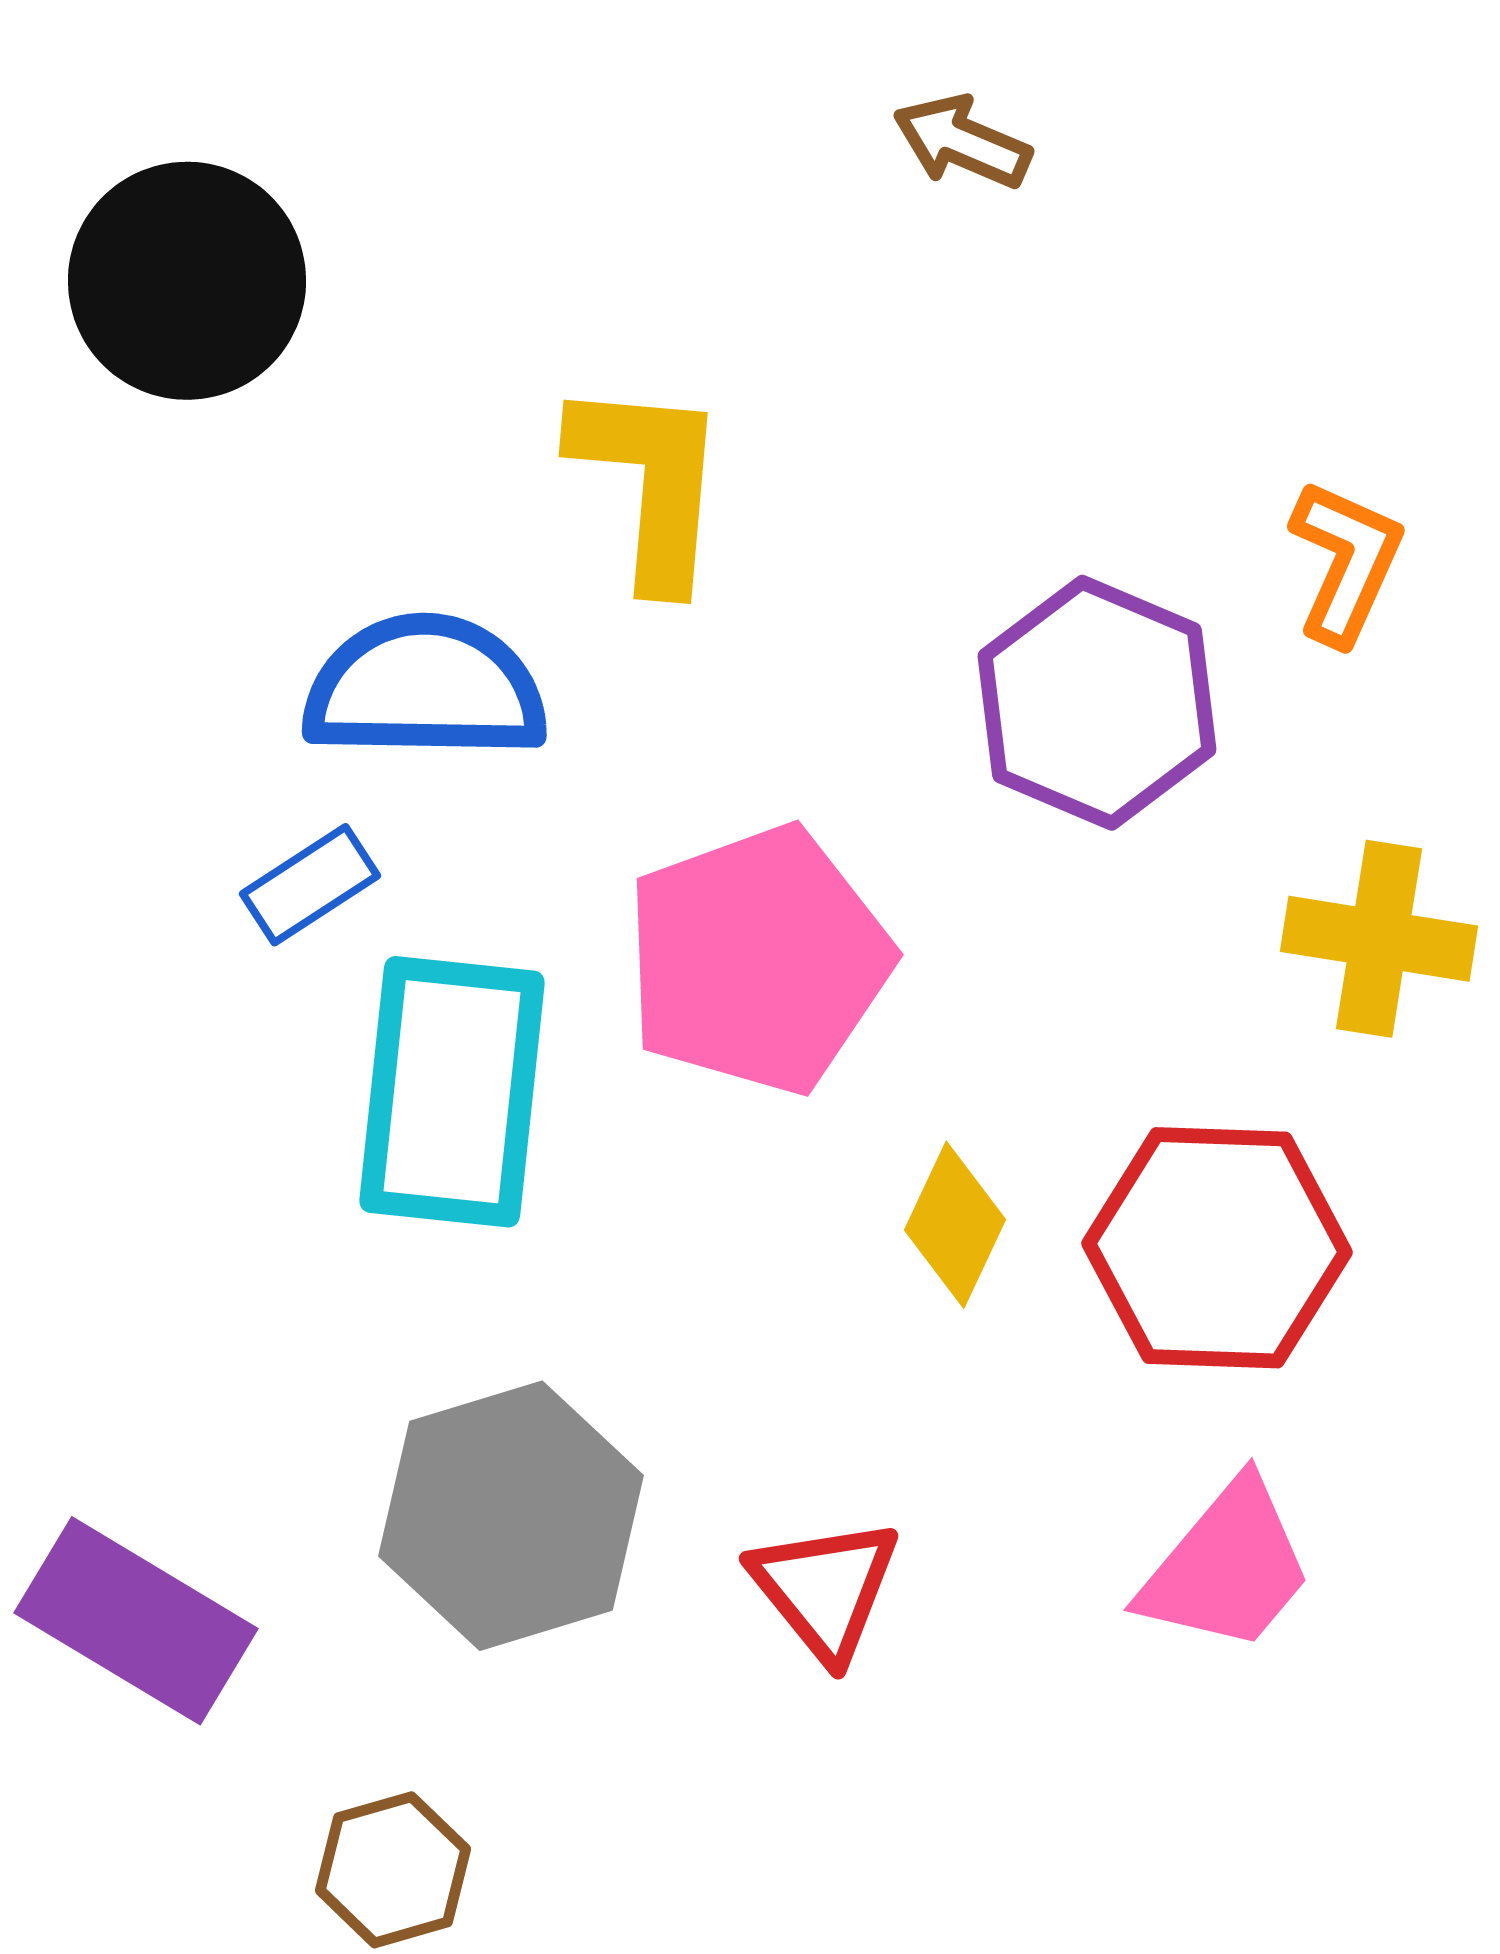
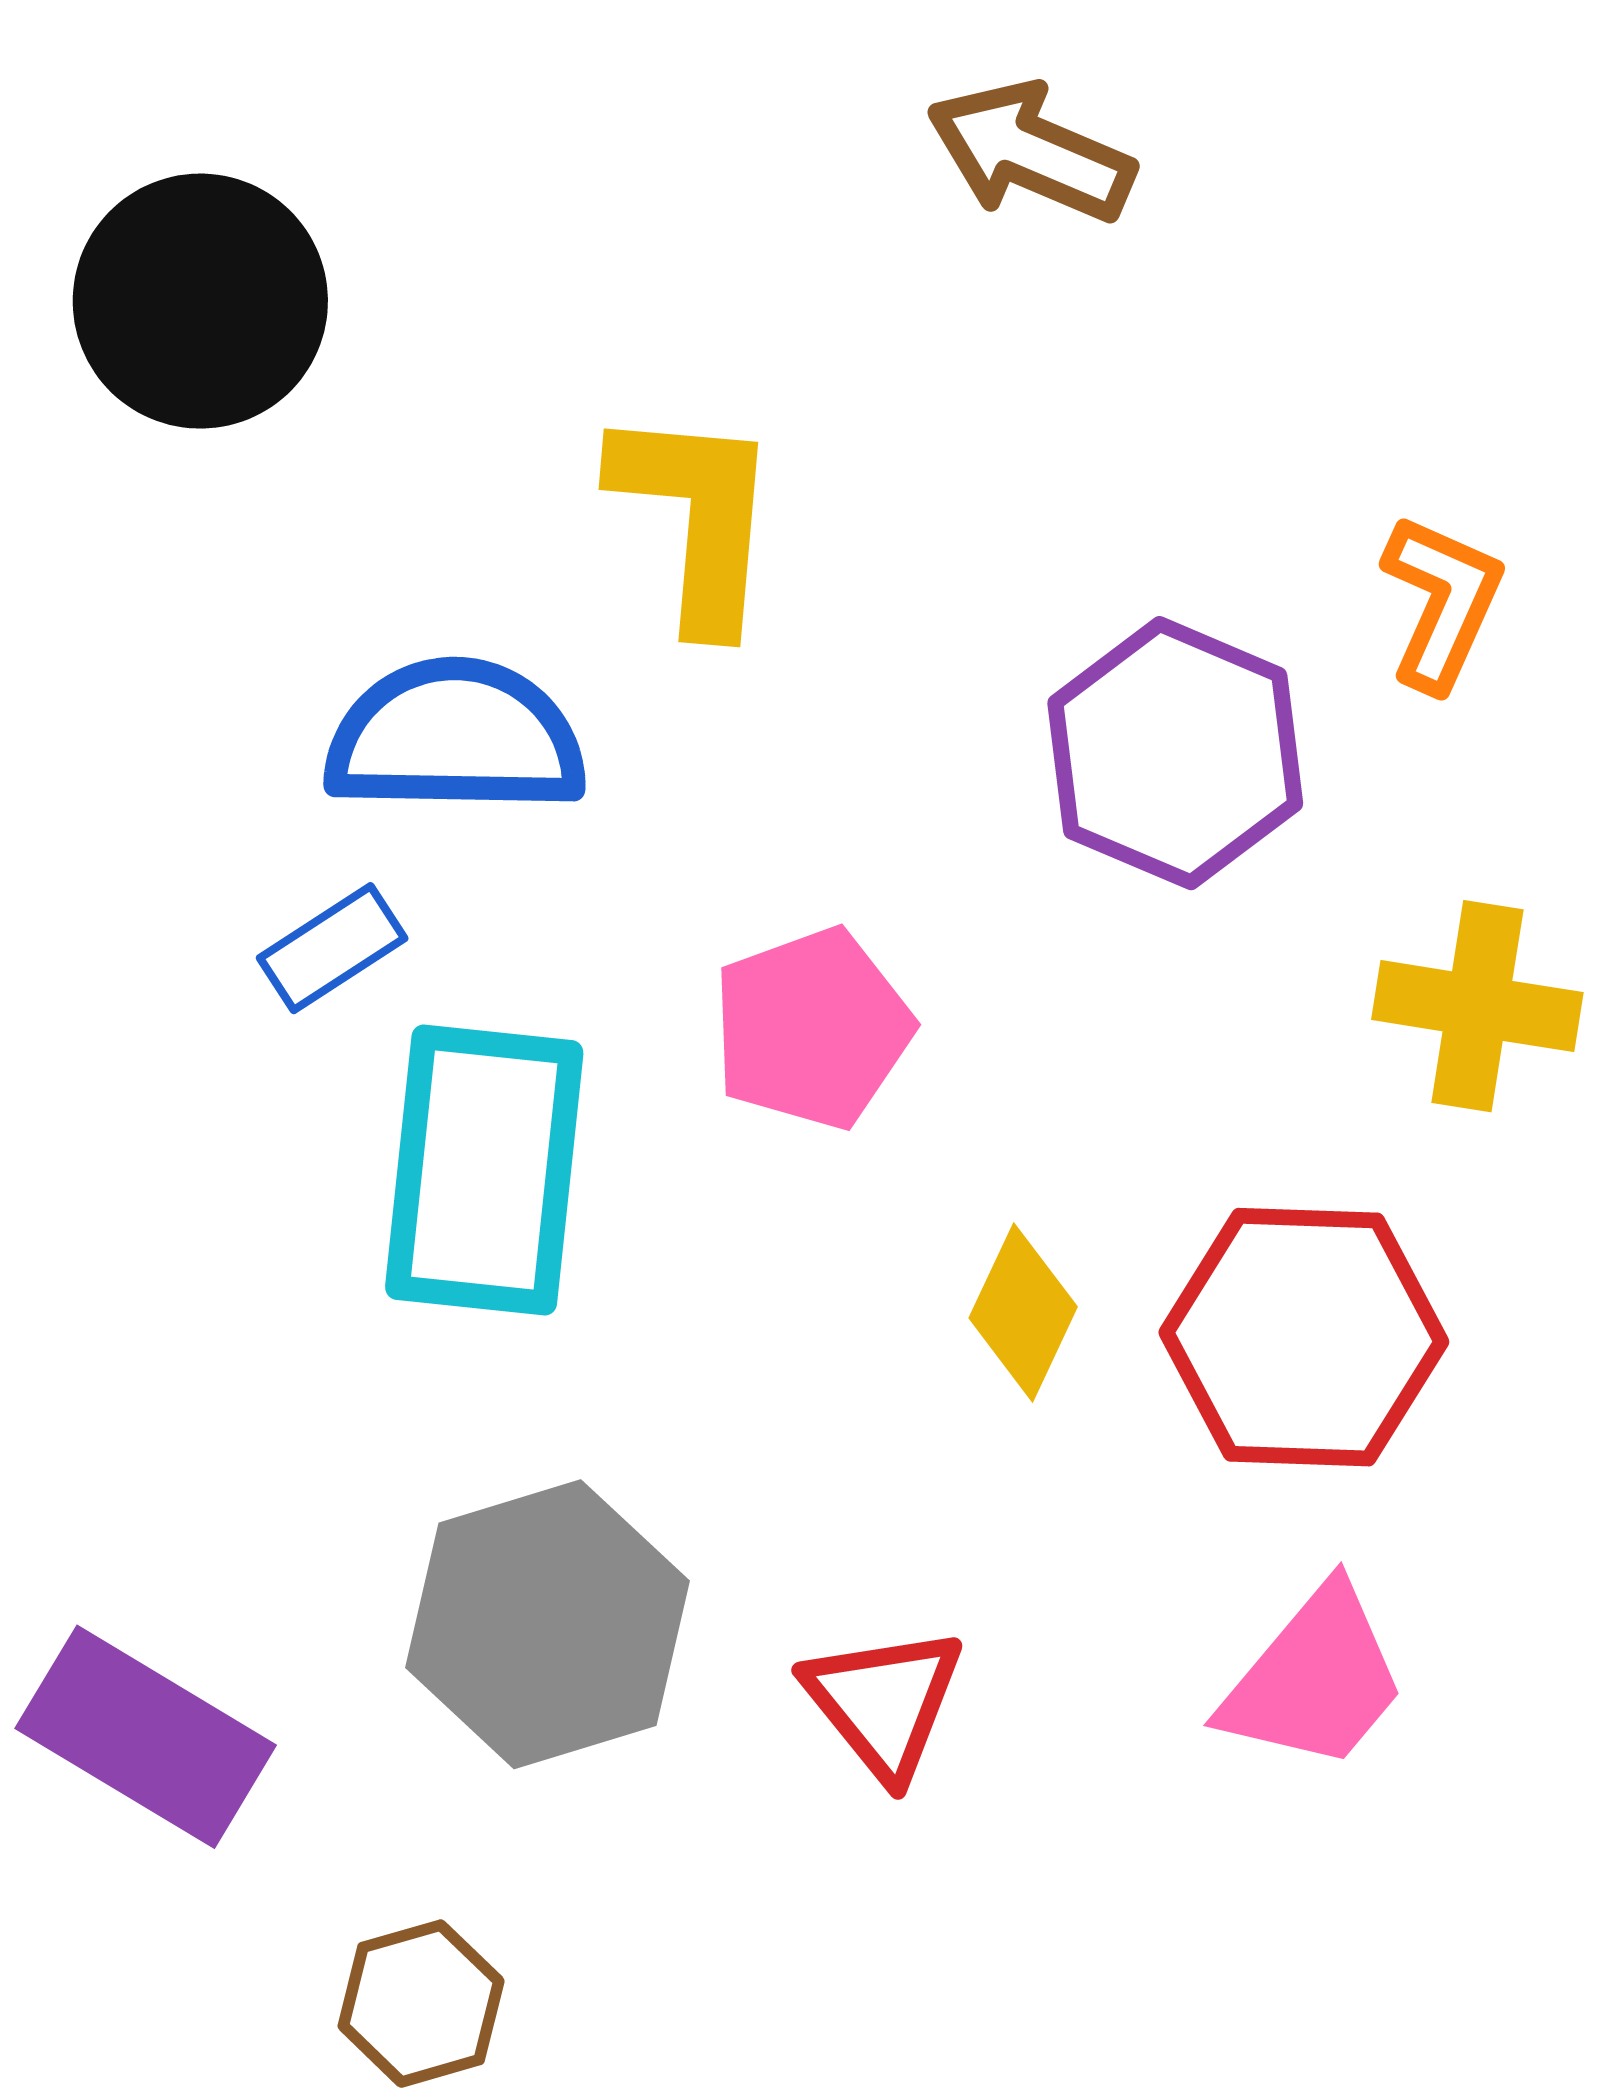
brown arrow: (962, 142) -> (1031, 152), size x1.4
pink pentagon: (758, 960) -> (812, 1029), size x0.7

